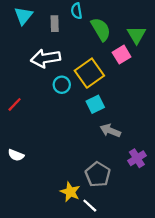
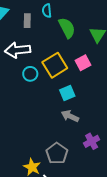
pink square: (122, 55) -> (83, 63), moved
cyan square: (95, 104) -> (67, 93), moved

